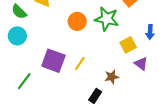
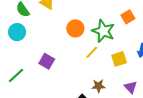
purple square: (53, 61) -> (47, 61), size x0.7
yellow line: (80, 63) -> (92, 52), moved
purple triangle: (141, 64) -> (131, 87), moved

